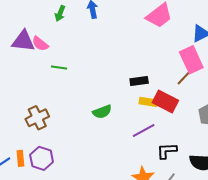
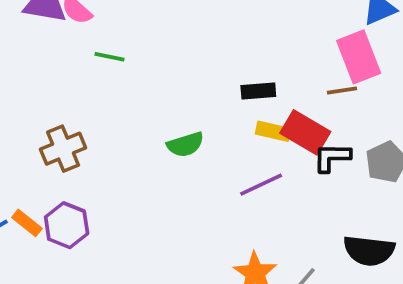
brown line: (184, 78) -> (342, 90), turned 35
black L-shape: (167, 151) -> (332, 157), moved
orange rectangle: (20, 158) -> (27, 223), turned -49

